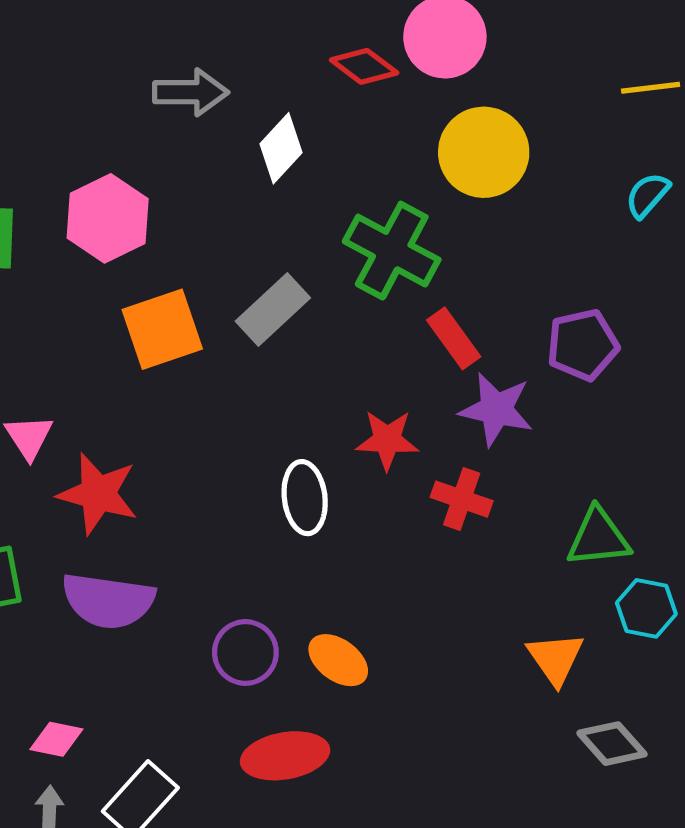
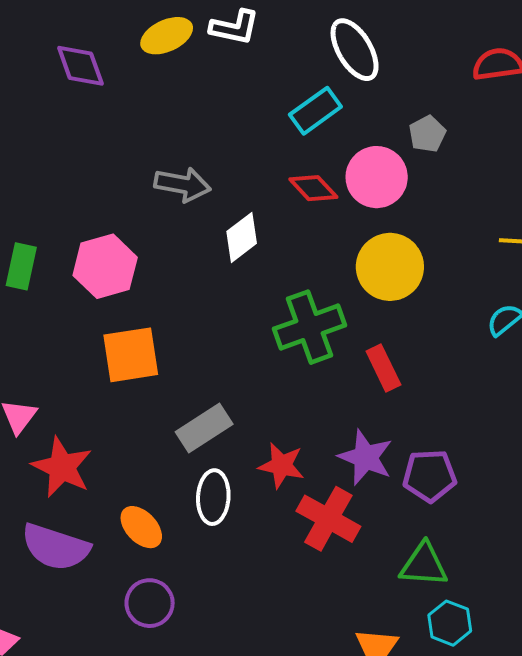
green cross: (392, 251) -> (310, 327), turned 32
gray rectangle: (273, 310) -> (204, 428), moved
red rectangle: (454, 338) -> (383, 368), moved
purple pentagon: (583, 345) -> (430, 476), moved
red cross: (462, 499) -> (328, 519), size x1.4
orange ellipse: (338, 660) -> (141, 527), moved

